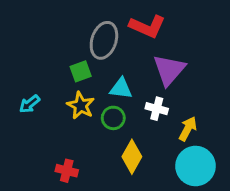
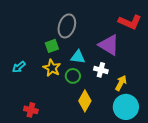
red L-shape: (147, 26) -> (130, 22), moved
purple triangle: (169, 70) -> (109, 45), turned -40
red cross: (67, 171) -> (31, 110), moved

